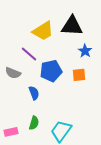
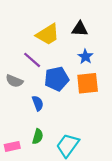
black triangle: (72, 26) -> (80, 29), size x0.7
blue star: (85, 51) -> (85, 57), moved
orange square: (79, 75) -> (88, 83), size x1.5

